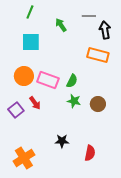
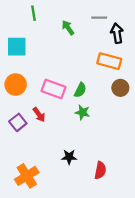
green line: (30, 12) -> (33, 13), turned -32
cyan square: (31, 42) -> (17, 47), moved
orange circle: (24, 76) -> (16, 85), moved
brown circle: (98, 104) -> (120, 88), moved

